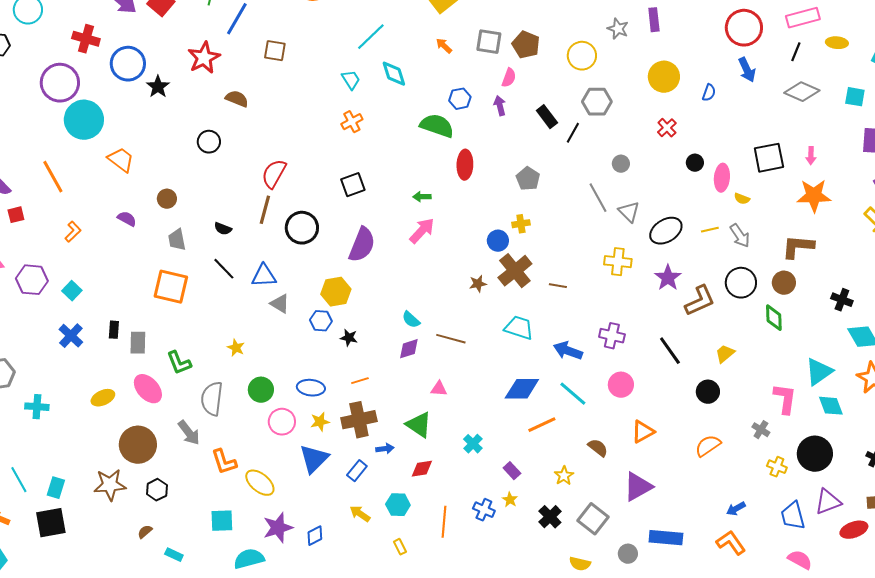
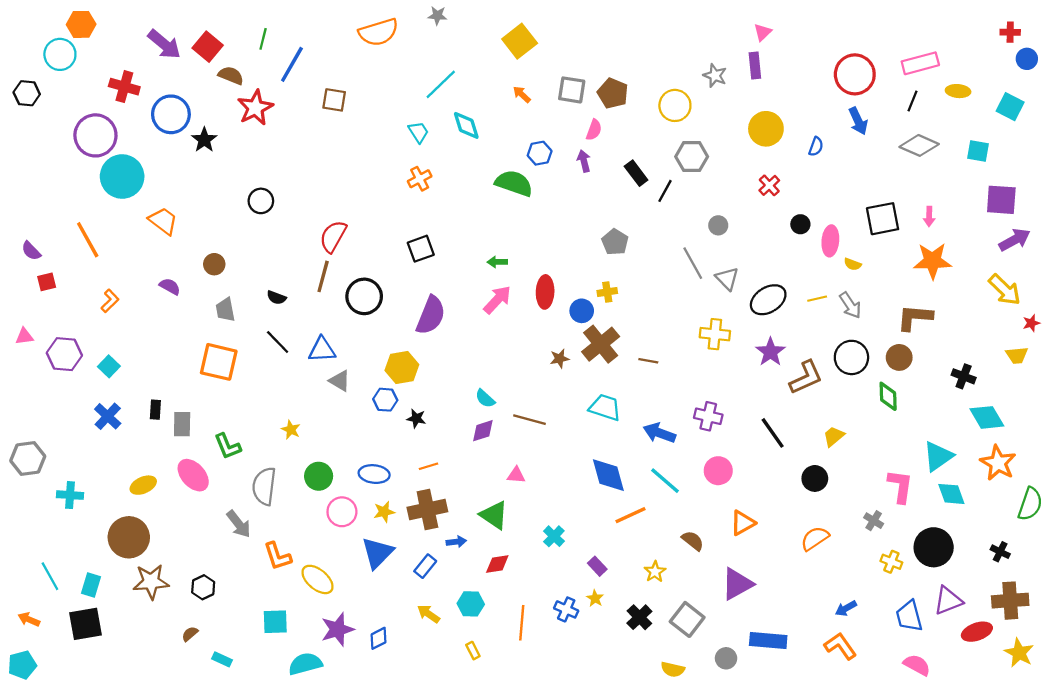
brown semicircle: (237, 99) -> (231, 75), moved
red ellipse: (465, 165) -> (545, 292), moved
blue diamond: (522, 389) -> (608, 475), turned 75
brown circle: (138, 445) -> (129, 537), moved

